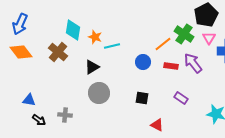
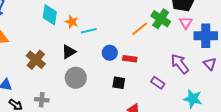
brown cross: (58, 52) -> (36, 60), moved
blue circle: (143, 62) -> (110, 53), moved
purple arrow: (193, 63) -> (180, 64), moved
red rectangle: (171, 66) -> (130, 59), moved

